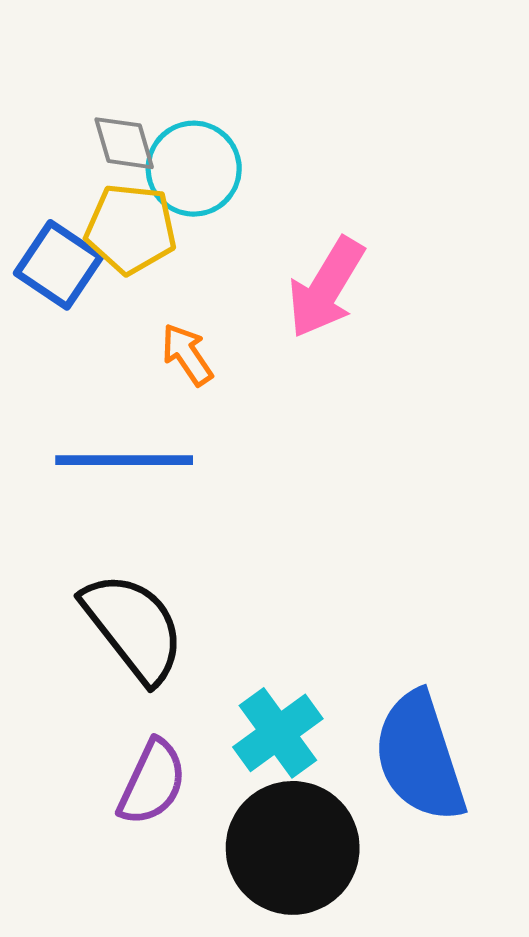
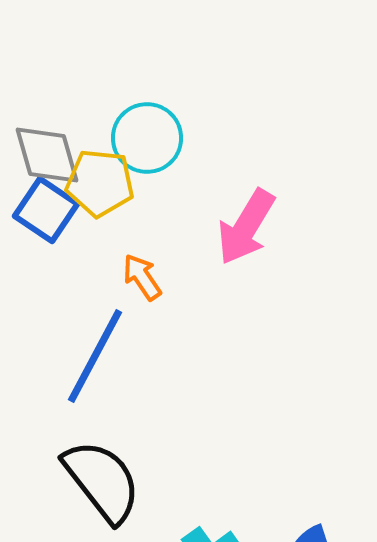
gray diamond: (124, 143) -> (47, 155), moved, size x1.4
blue line: (124, 460) -> (95, 356), turned -62

